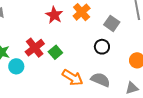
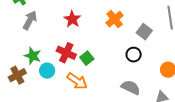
red star: (54, 15) -> (72, 19), moved
red cross: (35, 48) -> (66, 53), turned -30
orange arrow: (73, 78) -> (77, 81), moved

